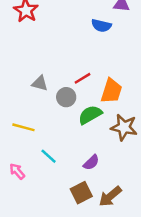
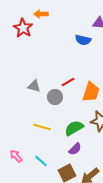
green semicircle: (90, 115) -> (74, 128), moved
yellow line: (23, 127) -> (42, 127), moved
cyan line: (49, 156) -> (41, 161), moved

